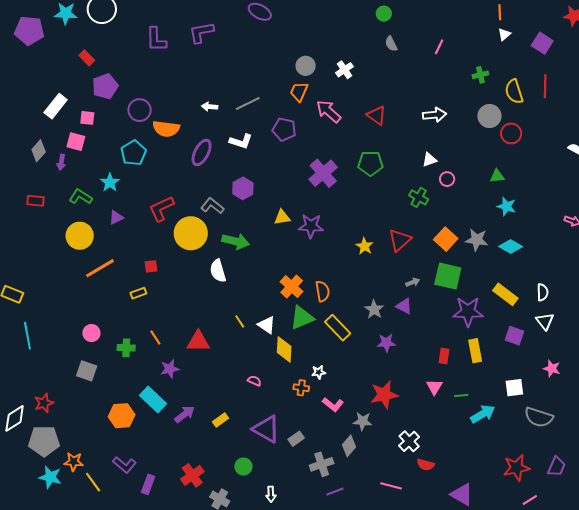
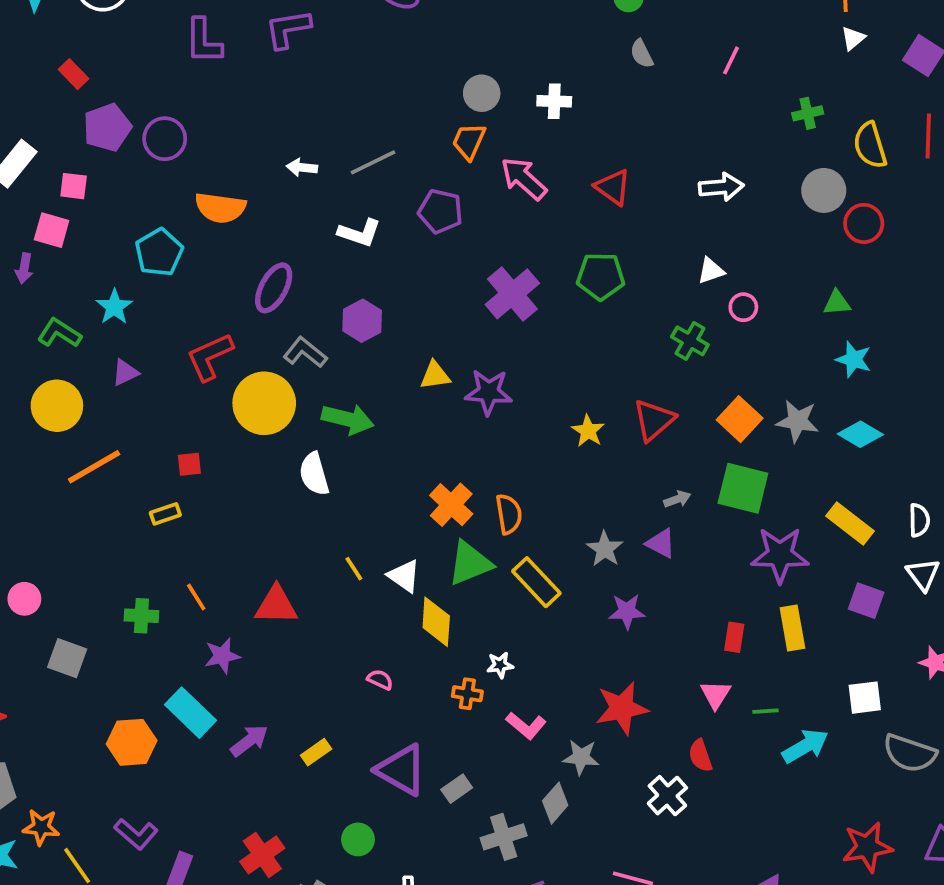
white cross: (345, 70) -> (554, 101), turned 36
purple circle: (140, 110) -> (165, 139), moved
purple ellipse: (202, 152) -> (274, 288), moved
pink circle: (91, 333) -> (24, 599), moved
red semicircle: (426, 465) -> (700, 756), moved, turned 54

